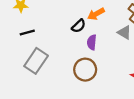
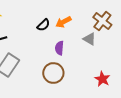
black semicircle: (79, 26) -> (43, 25), moved

